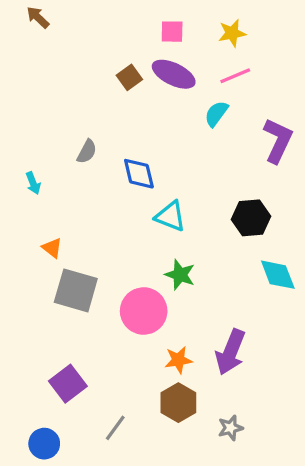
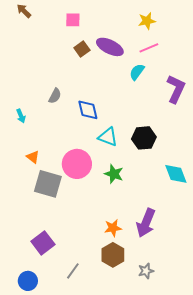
pink square: (172, 32) -> (73, 20), moved
black hexagon: (251, 218) -> (144, 138), moved
pink circle: (144, 311) -> (77, 164), moved

